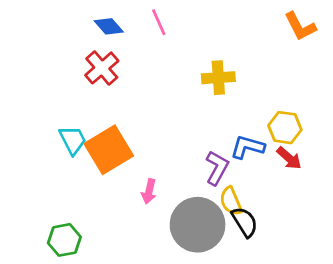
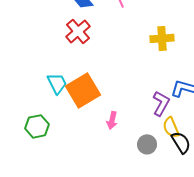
gray circle: (198, 225) -> (147, 144), size x0.5
green hexagon: (64, 240) -> (37, 126), moved

